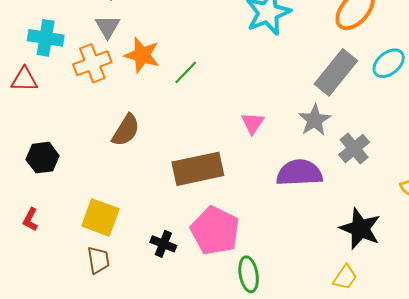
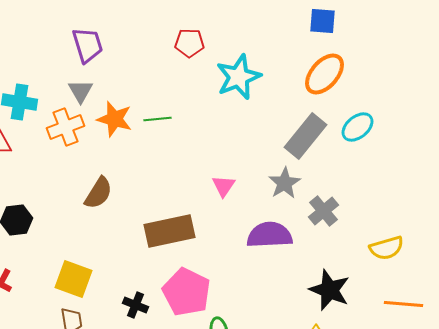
green line: (186, 72) -> (158, 119), moved, turned 40

